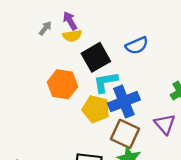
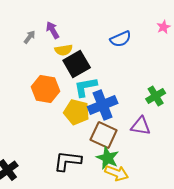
yellow semicircle: (72, 36) -> (64, 50), moved
blue semicircle: (137, 46) -> (121, 39), moved
purple triangle: (165, 124) -> (141, 126), turned -40

